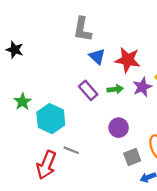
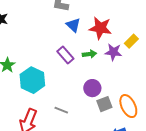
purple star: (142, 87) -> (113, 52), turned 30
gray line: (71, 150) -> (61, 110), moved
gray square: (132, 157) -> (104, 104), moved

